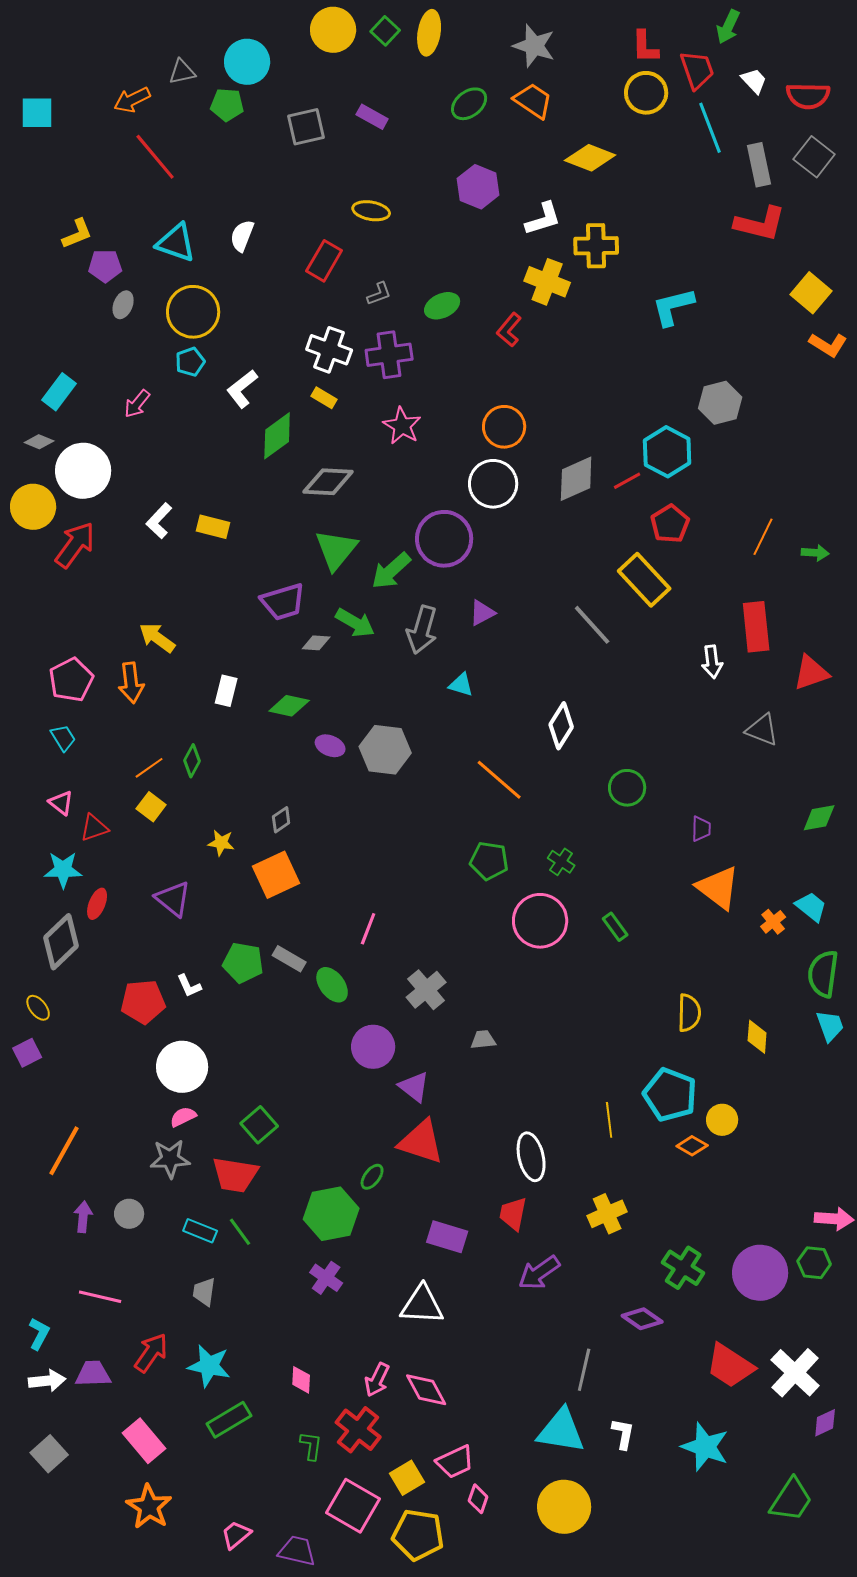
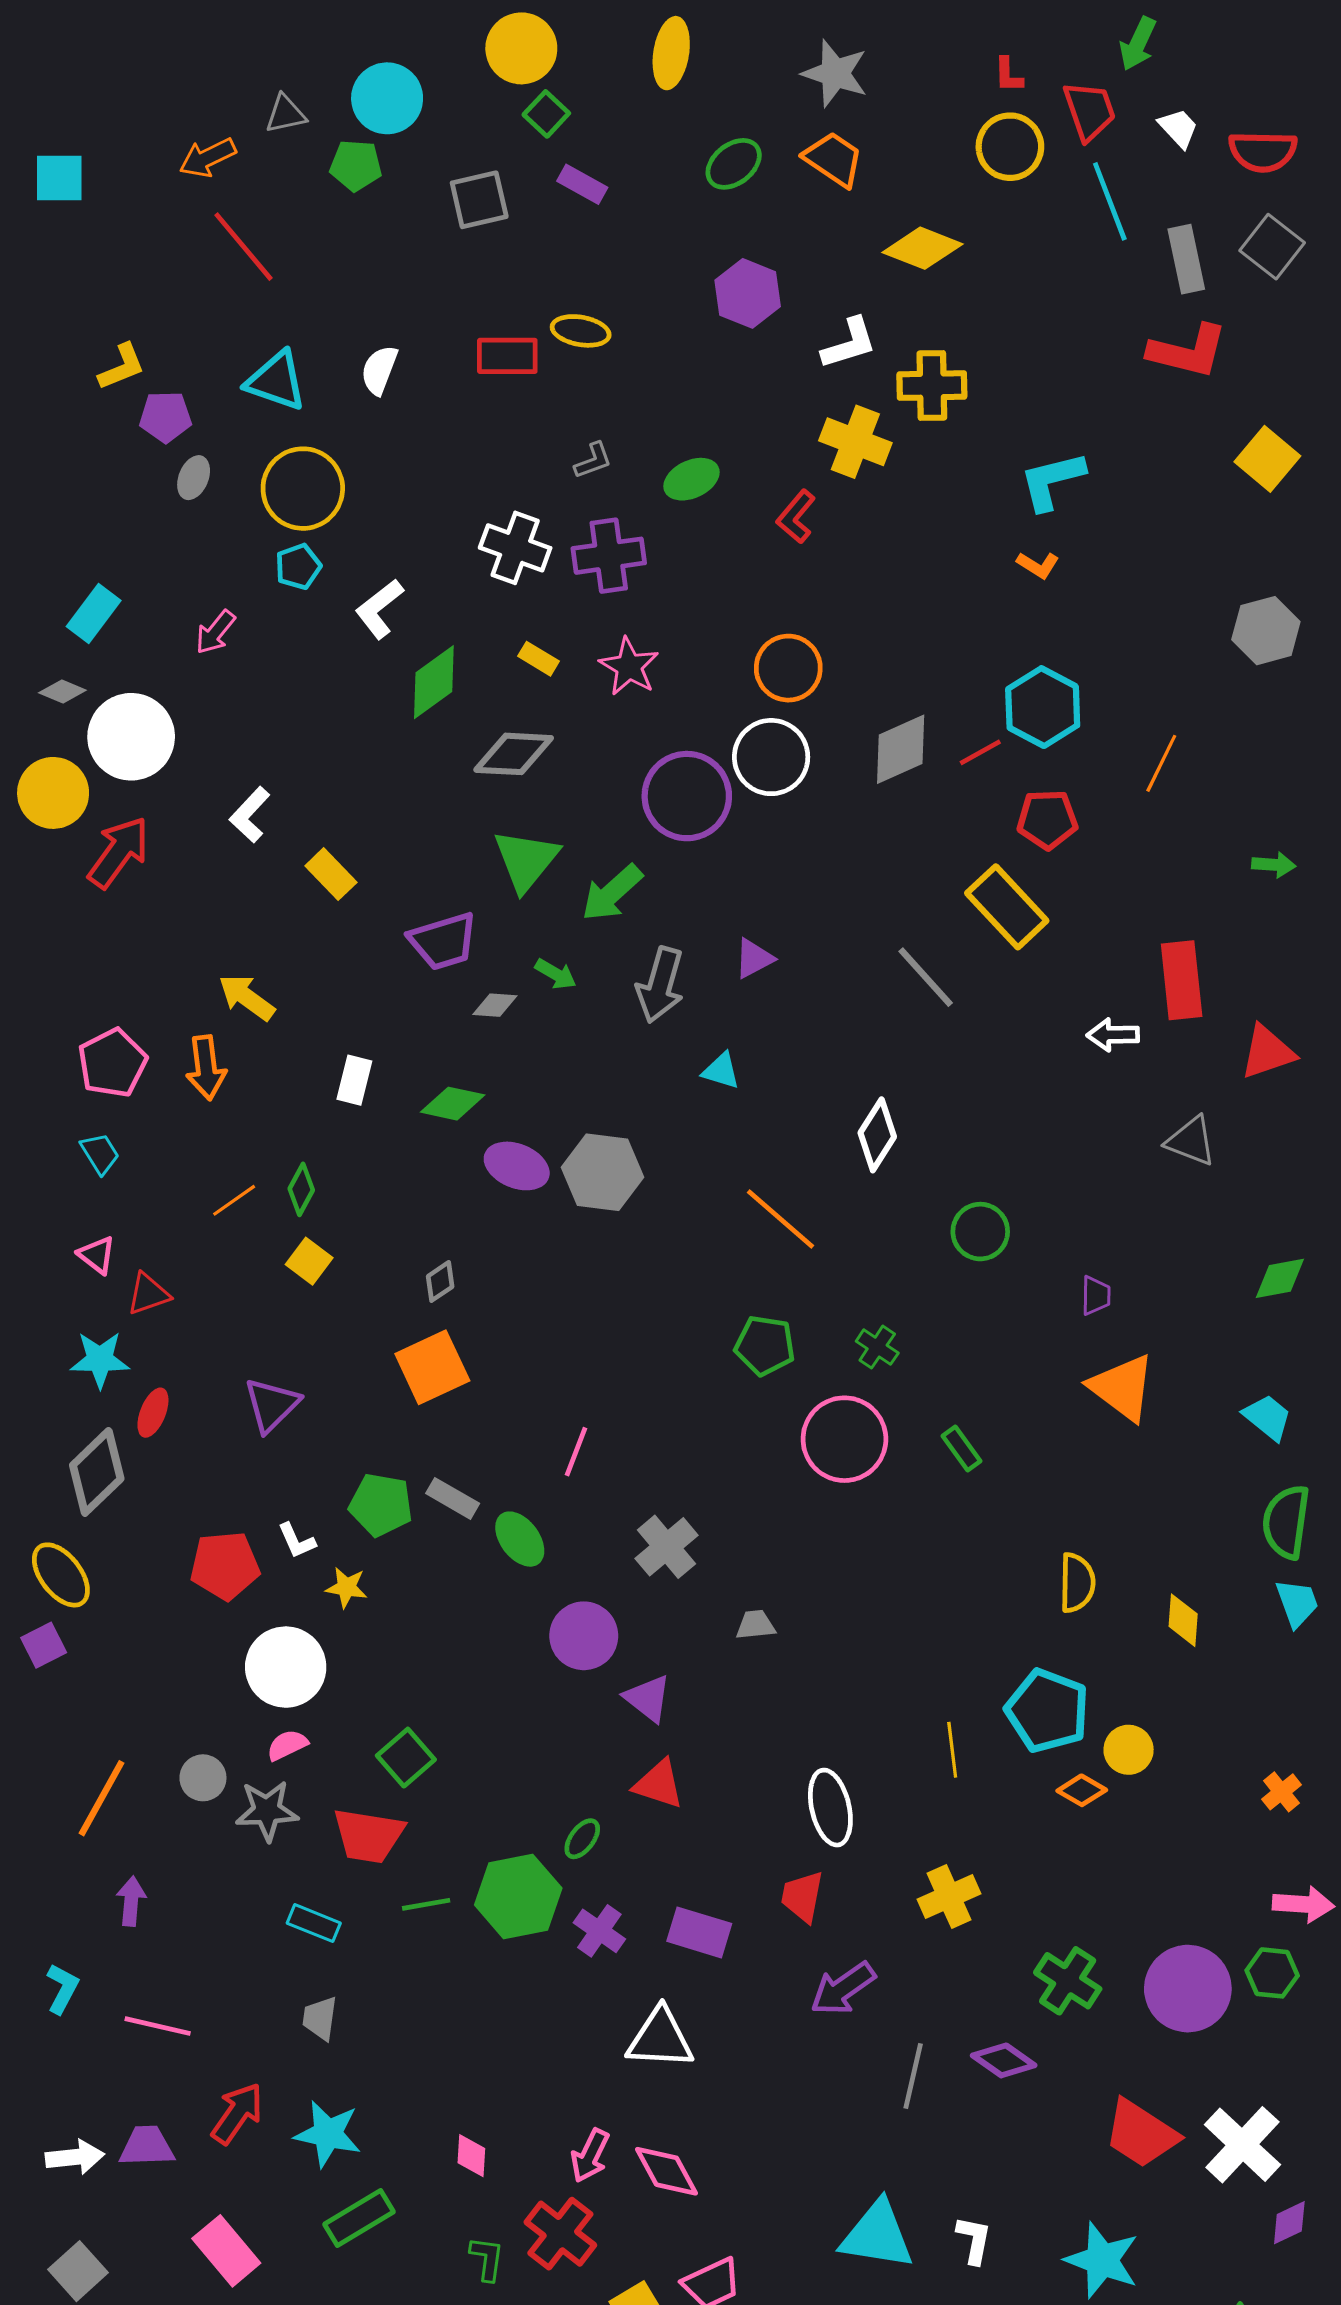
green square: (385, 31) -> (546, 114), moved
red L-shape: (645, 47) -> (1008, 75), size x0.7
red rectangle: (324, 261) -> (507, 356), moved, turned 60
orange L-shape: (828, 345) -> (1038, 565), moved, size x0.7
yellow rectangle: (324, 398) -> (539, 659), moved
gray hexagon: (720, 403) -> (1266, 631), moved
red pentagon: (670, 524) -> (1047, 819), turned 30
yellow rectangle: (213, 527) -> (331, 874), moved, turned 32
orange line: (763, 537) -> (1161, 763), moved
purple circle: (444, 539) -> (687, 796), moved
green arrow: (355, 623) -> (556, 974), size x0.7
white arrow: (712, 662) -> (1113, 1035), turned 96
purple ellipse: (330, 746) -> (517, 1166), size x1.4
yellow square: (151, 807) -> (309, 1261), moved
yellow star: (221, 843) -> (347, 1587), moved
purple triangle: (173, 899) -> (272, 1405), turned 36
orange cross: (773, 922) -> (1281, 1792), moved
yellow ellipse: (38, 1008) -> (61, 1575), size x1.6
red triangle: (421, 1142) -> (659, 1784), size x0.7
gray circle: (129, 1214) -> (203, 1778), moved
green line: (240, 1232) -> (426, 1904), moved, turned -64
purple cross: (326, 1278) -> (599, 1931), moved
cyan L-shape: (39, 1334) -> (62, 1989), moved
gray line: (584, 1370) -> (913, 2076), moved

